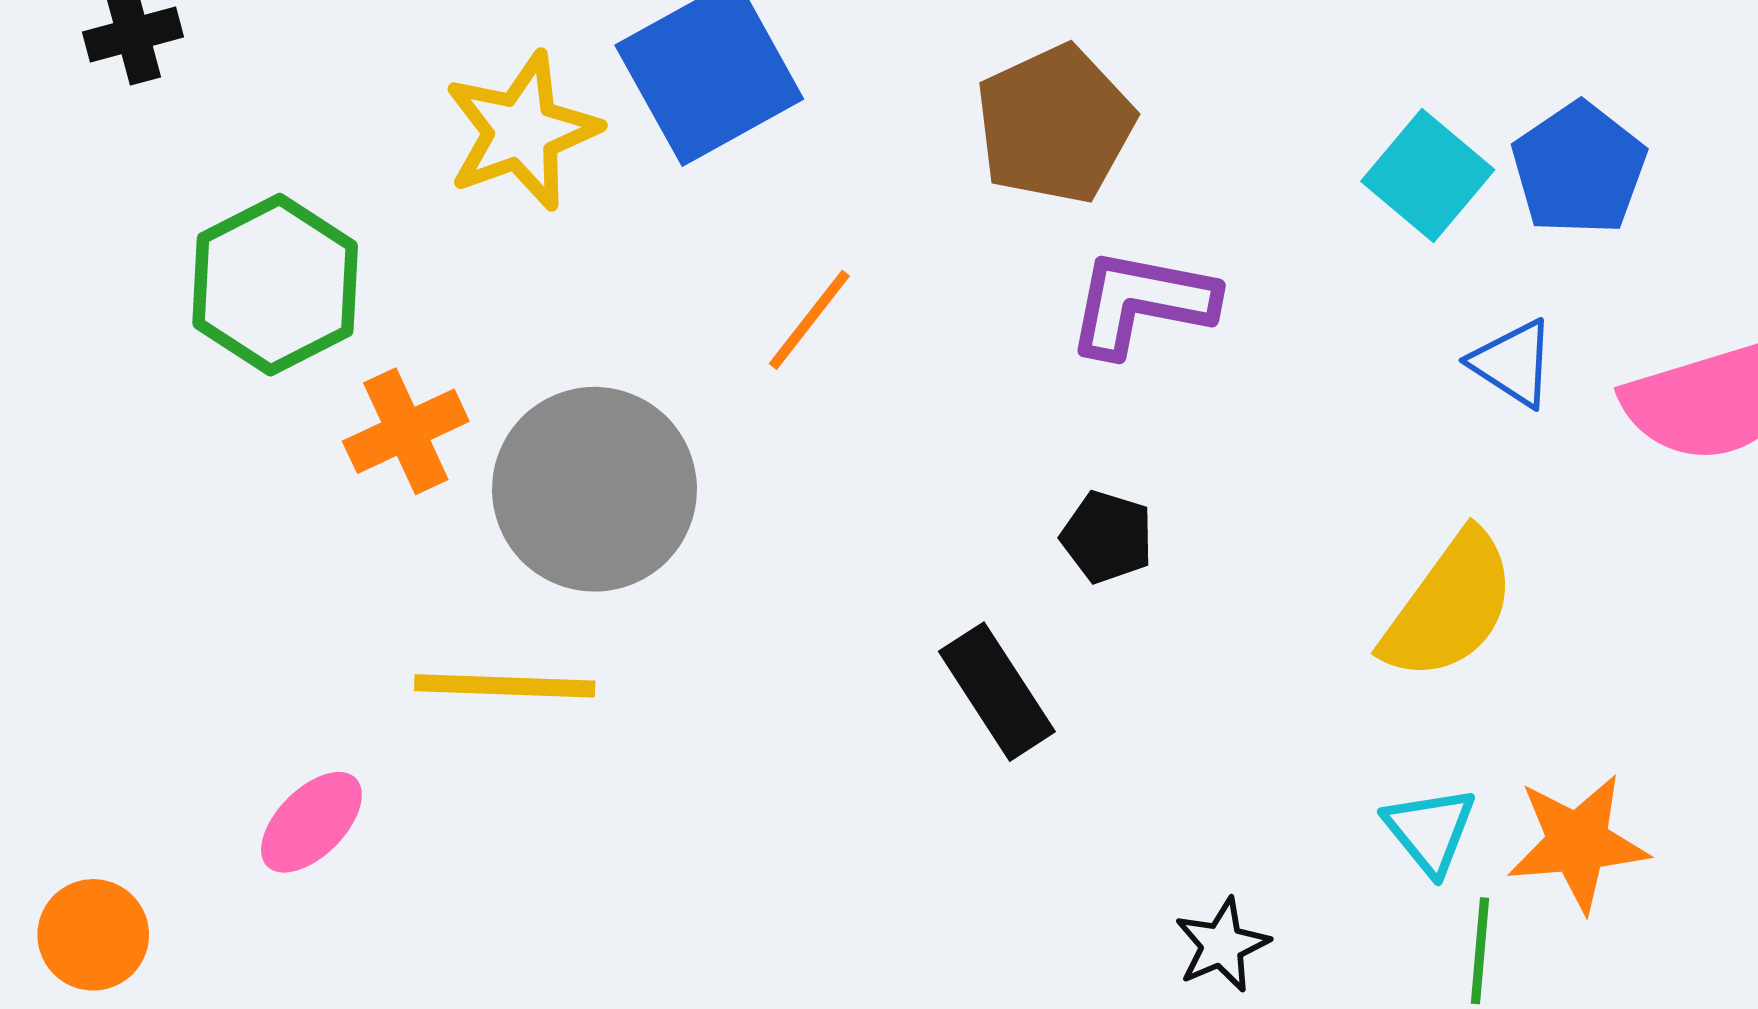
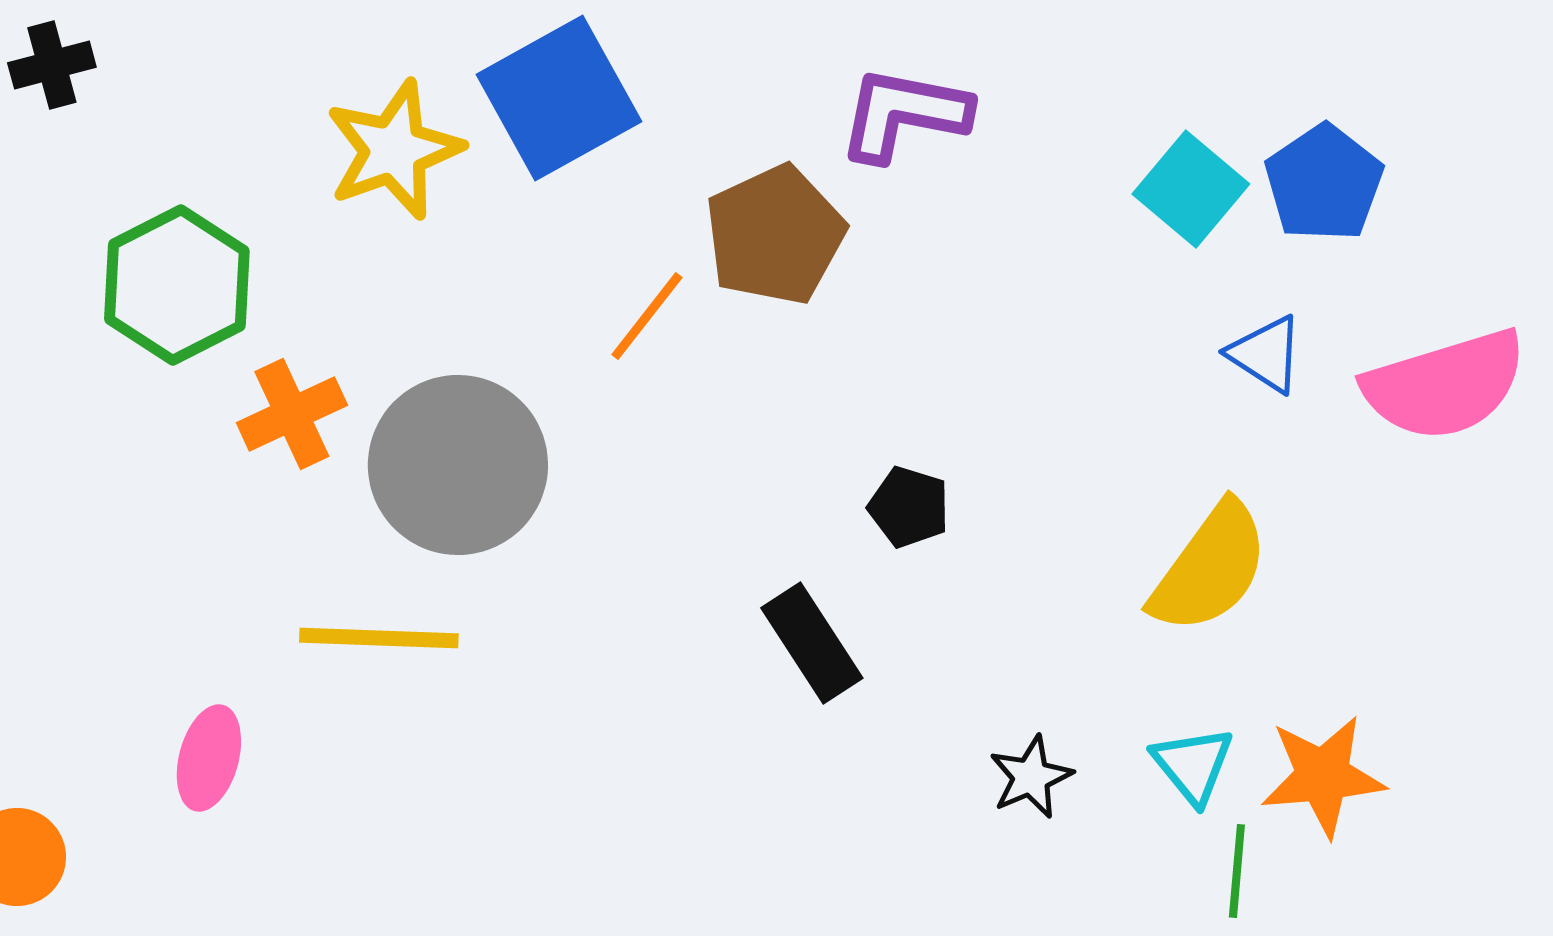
brown pentagon: (1055, 124) -> (775, 235), moved
purple L-shape: (1141, 303) -> (904, 114), moved
pink ellipse: (311, 822) -> (209, 758), turned -30
black star: (1222, 945) -> (1031, 777), moved

